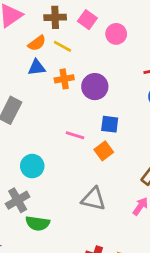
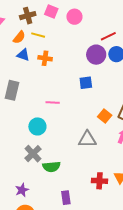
blue triangle: (37, 67) -> (23, 55), turned 40
orange cross: (64, 79) -> (45, 58), turned 32
purple circle: (95, 87) -> (96, 55), moved
pink line: (75, 135) -> (53, 103), moved
orange square: (104, 151) -> (105, 116), moved

